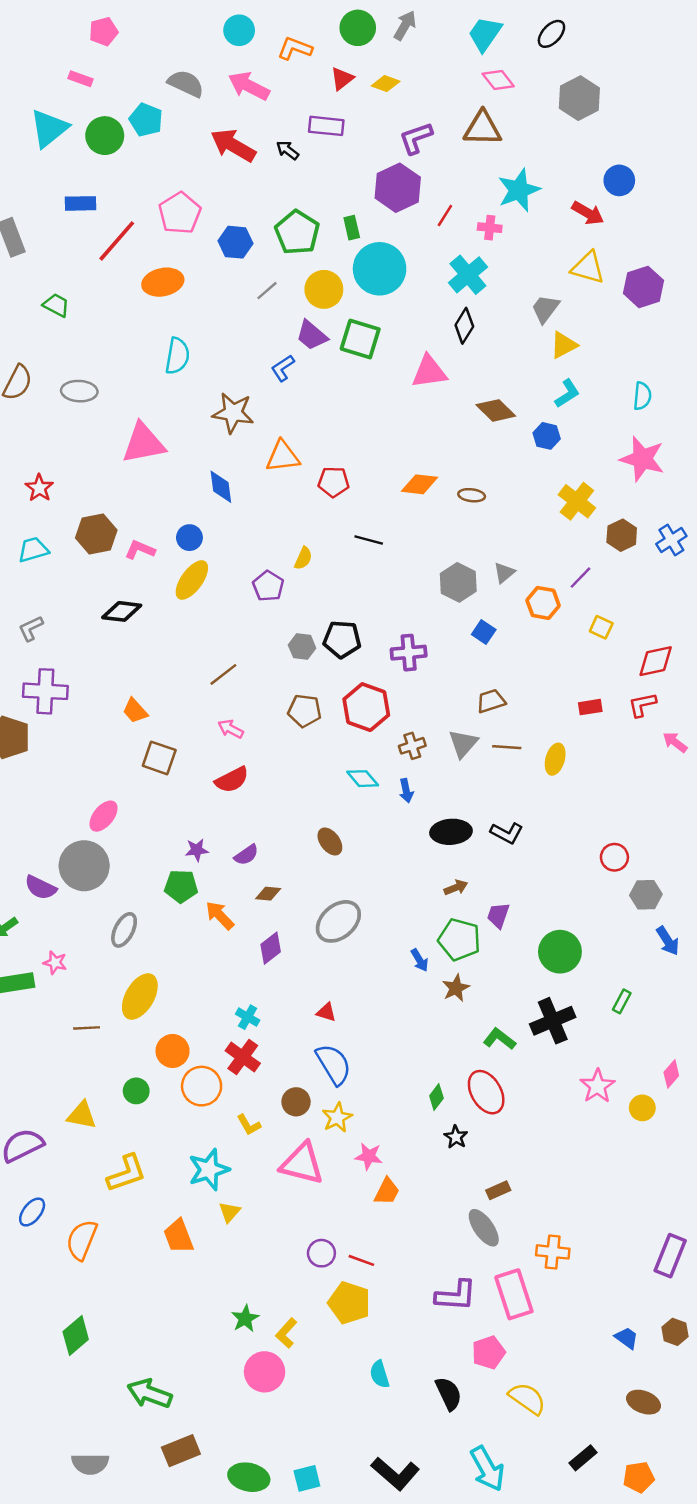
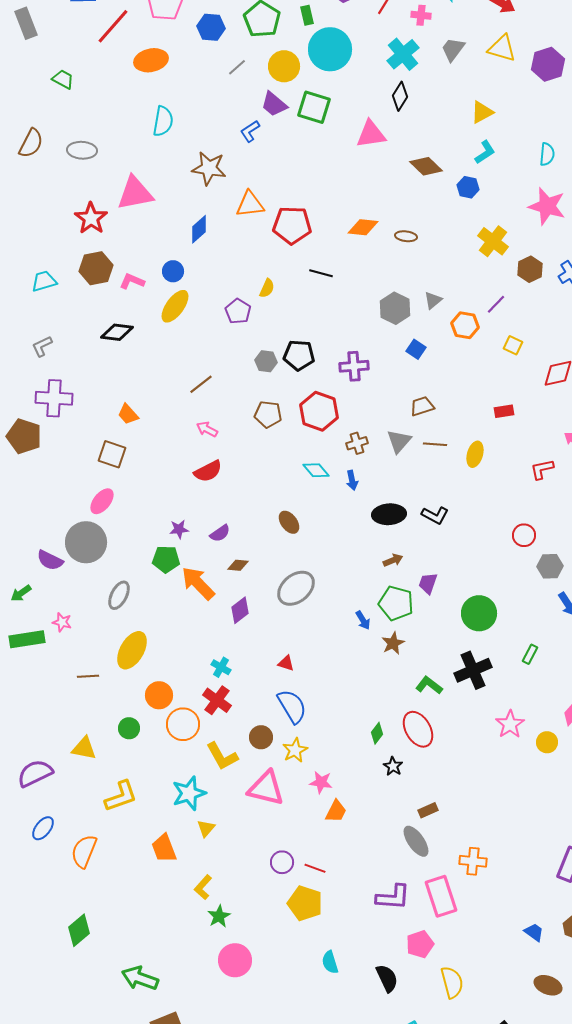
gray trapezoid: (545, 309) -> (453, 49), moved
red pentagon: (334, 482) -> (292, 225), size x1.5
blue diamond: (221, 487) -> (199, 229), turned 56
red star: (39, 488) -> (91, 218), moved, size x1.4
red L-shape: (642, 705) -> (542, 469), moved
brown square: (159, 758) -> (112, 454), moved
orange arrow: (220, 915) -> (198, 583), size x1.4
yellow L-shape: (249, 1125) -> (222, 756), size x1.6
yellow L-shape: (286, 1333) -> (203, 887), moved
yellow semicircle: (527, 1398) -> (452, 982), turned 40

